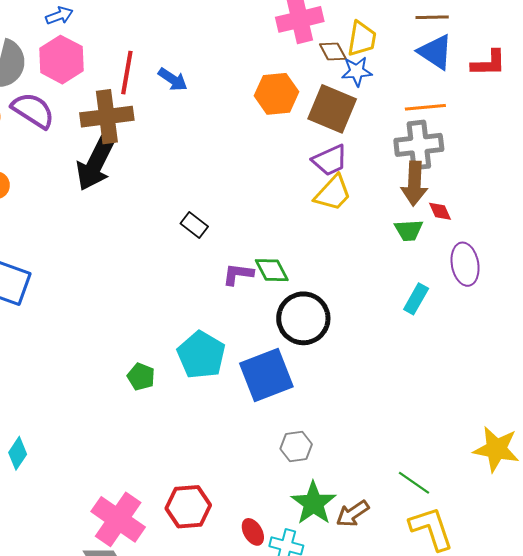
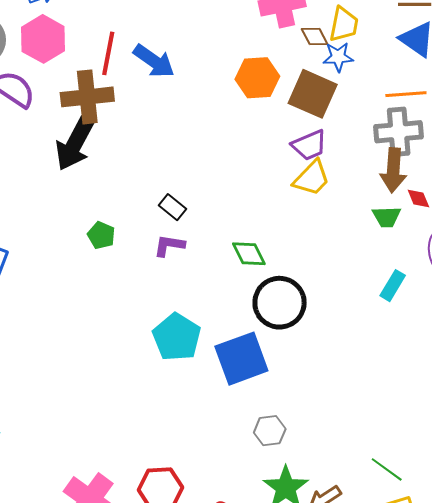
blue arrow: (173, 79) -> (154, 61), size x1.4
purple L-shape: (238, 274) -> (169, 245), moved
green pentagon: (141, 377) -> (101, 235), moved

